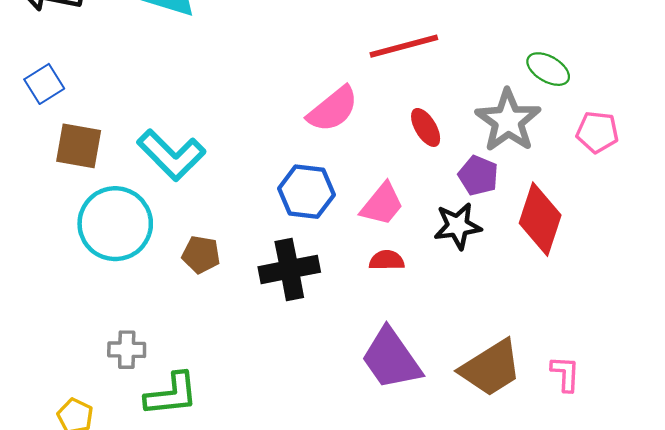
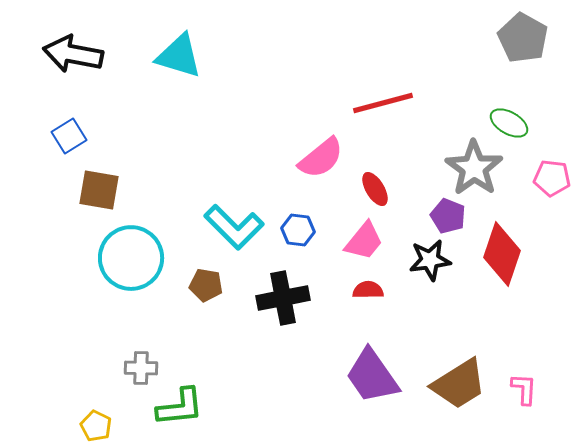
red ellipse: (426, 127) -> (375, 189), moved
cyan L-shape: (171, 155) -> (234, 227), moved
blue hexagon: (306, 192) -> (298, 230), size x0.7

